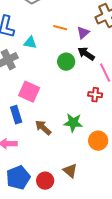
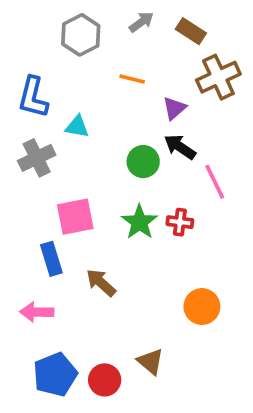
orange line: (60, 28) -> (132, 79), moved
pink square: (29, 92) -> (75, 217), turned -35
red cross: (95, 95) -> (180, 222), moved
green star: (73, 123) -> (139, 222), moved, turned 30

